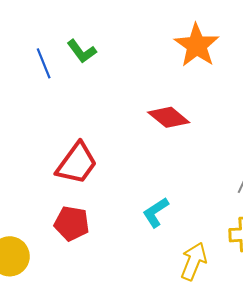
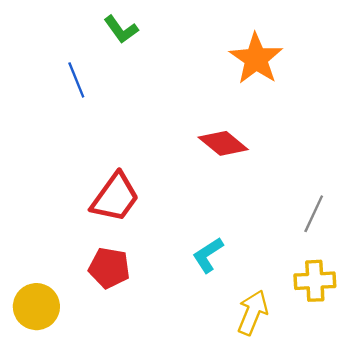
green L-shape: (82, 51) -> (121, 29), moved

